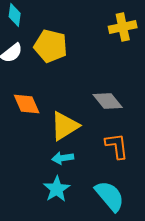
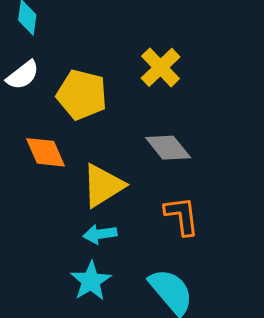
yellow cross: (123, 27) -> (161, 67), moved, turned -32
yellow pentagon: (51, 46) -> (82, 95), moved

